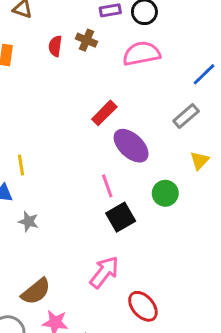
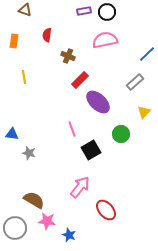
brown cross: (86, 40) -> (68, 56), moved
yellow line: (21, 165) -> (24, 77), moved
pink line: (107, 186) -> (72, 129), moved
brown semicircle: (36, 291) -> (34, 200), turned -110

